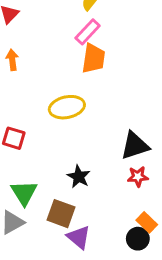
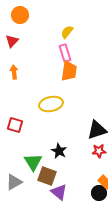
pink rectangle: (88, 32) -> (65, 53), turned -60
green triangle: (24, 193) -> (33, 162), moved

